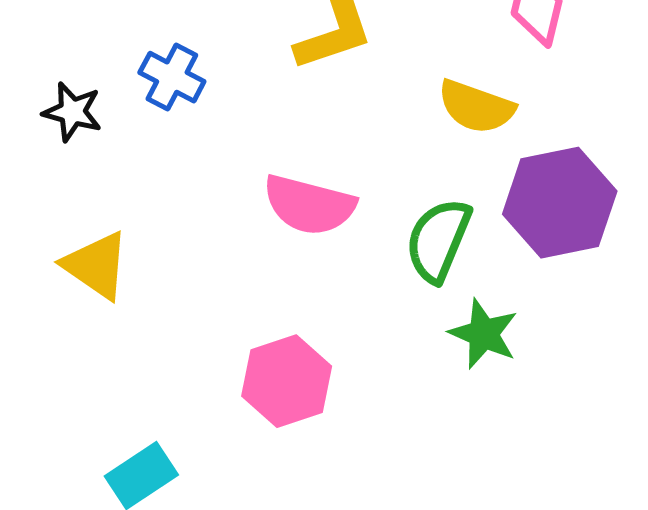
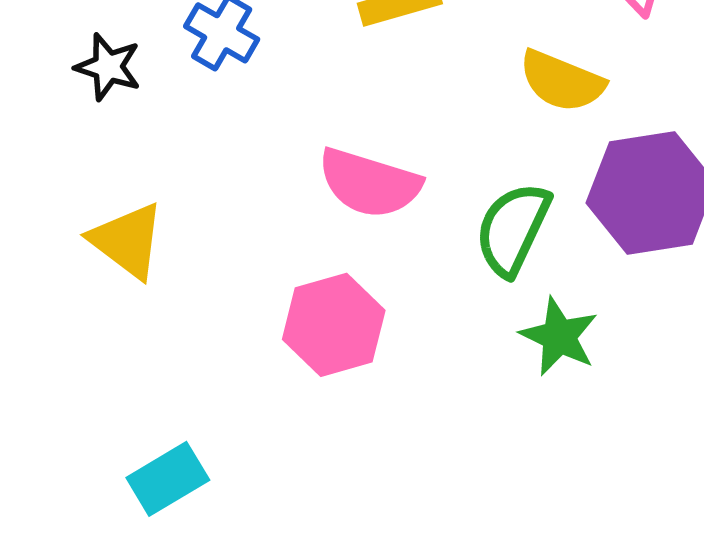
pink hexagon: (287, 381) -> (334, 325), moved

